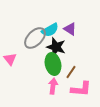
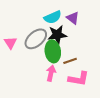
gray ellipse: (35, 38) -> (36, 39), moved
black star: (56, 47) -> (57, 35), turned -30
brown line: (71, 72) -> (70, 61), turned 32

